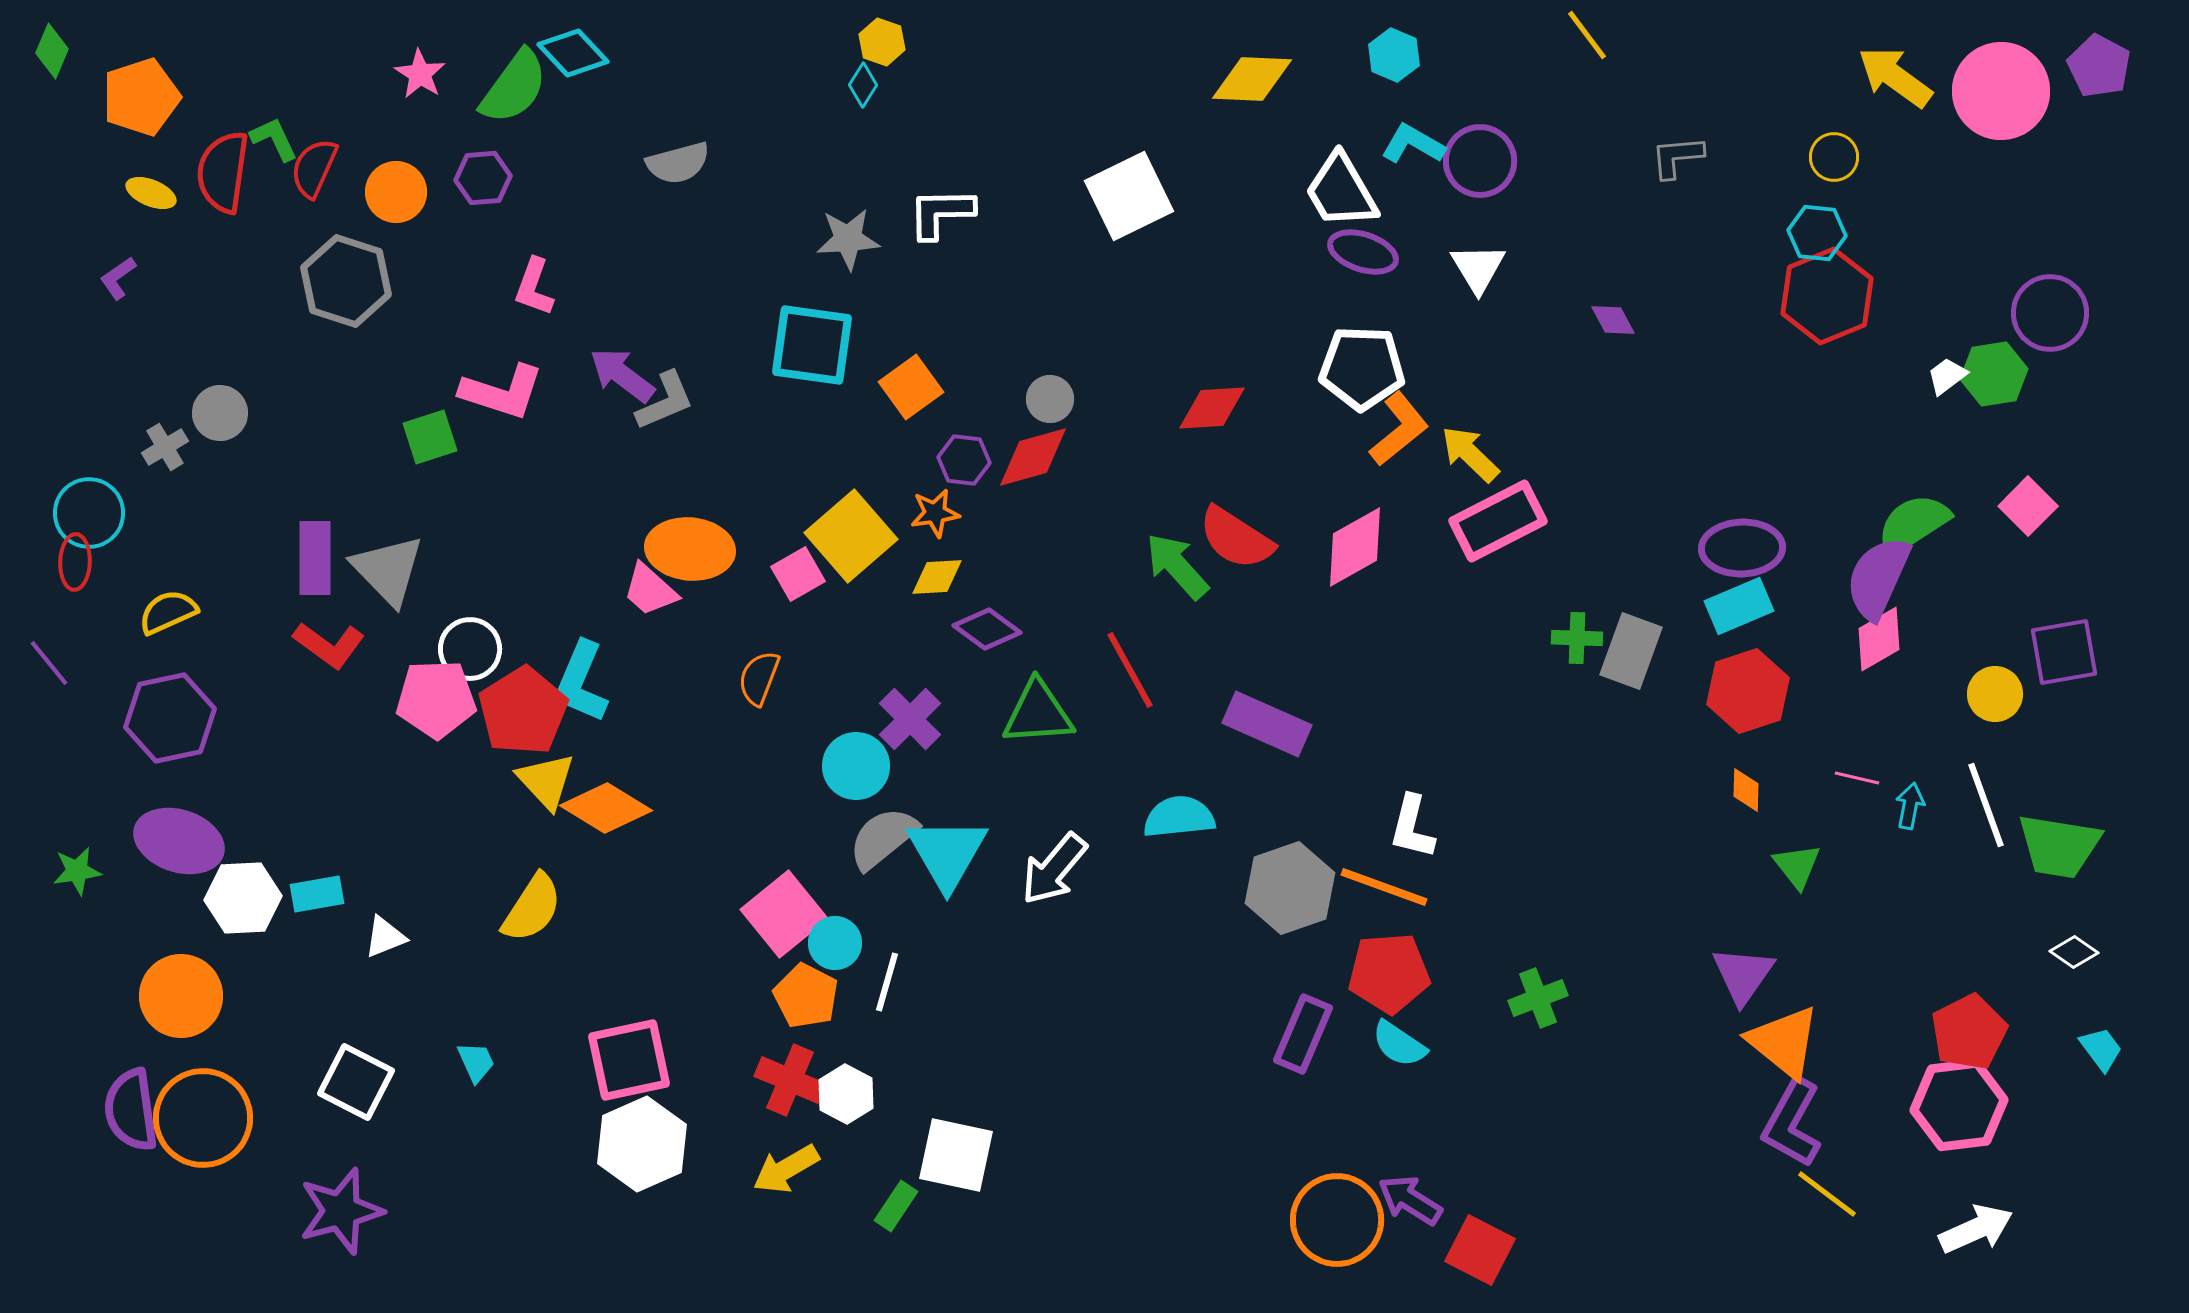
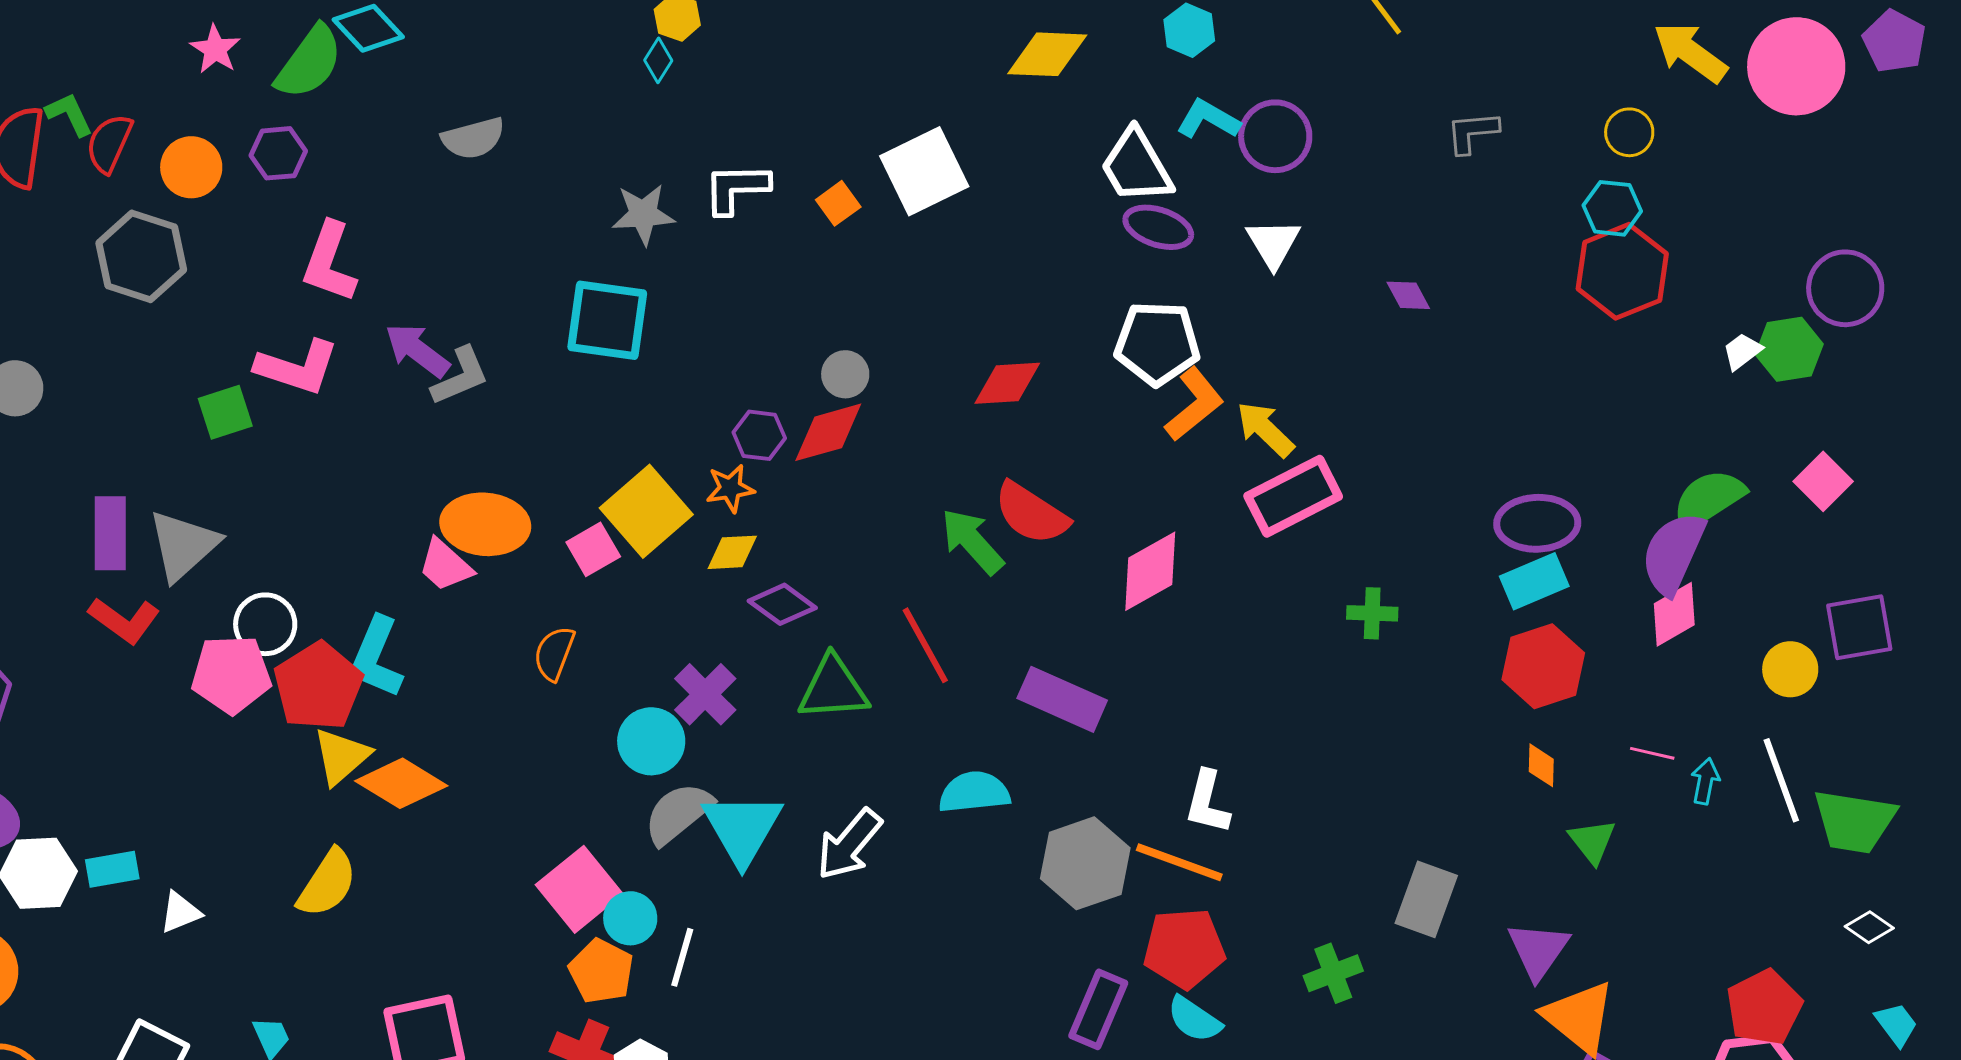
pink L-shape: (534, 287) -> (329, 262), size x1.4
orange square: (911, 387) -> (838, 203), moved, size x0.7
pink diamond: (1355, 547) -> (1150, 571), moved
gray triangle: (388, 570) -> (183, 545), turned 32
gray rectangle: (1631, 651) -> (1426, 899), moved
yellow triangle: (546, 781) -> (341, 756), turned 32

